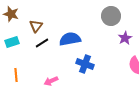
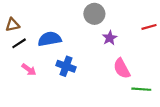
brown triangle: (36, 26) -> (12, 25), turned 40
pink arrow: (51, 81) -> (29, 70), moved, turned -120

